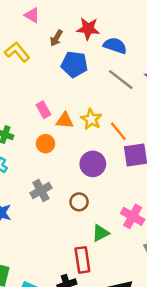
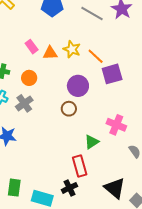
orange circle: (46, 144) -> (29, 78), moved
gray cross: (41, 191) -> (24, 103), moved
brown circle: (79, 202) -> (69, 109), moved

